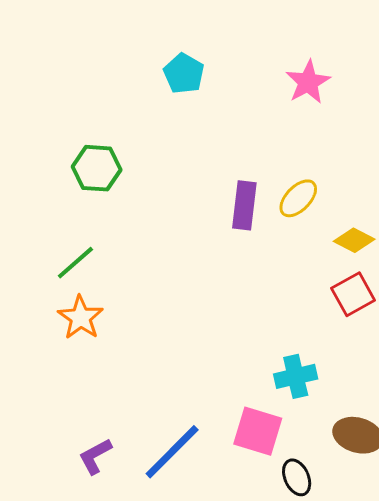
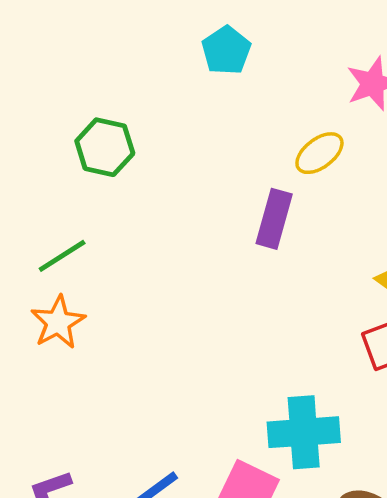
yellow ellipse: (298, 198) -> (319, 153), moved
cyan cross: (296, 376) -> (304, 432), size x1.4

